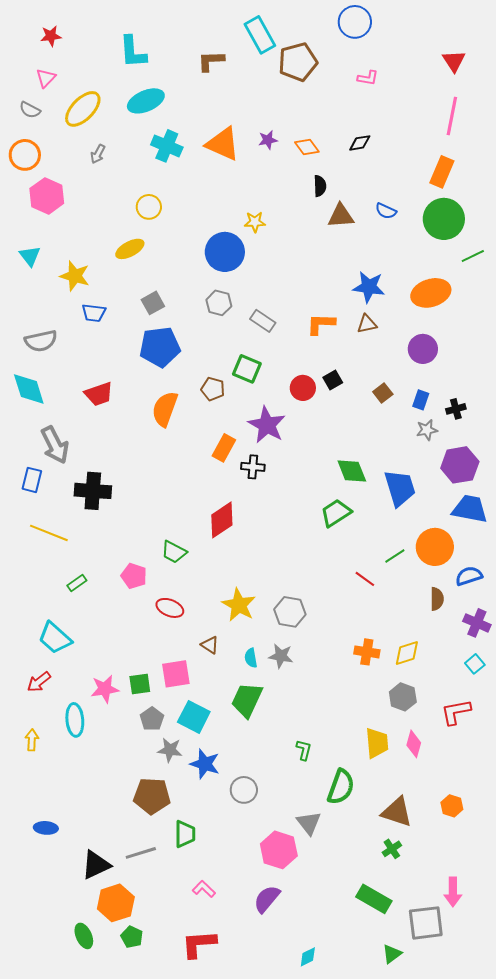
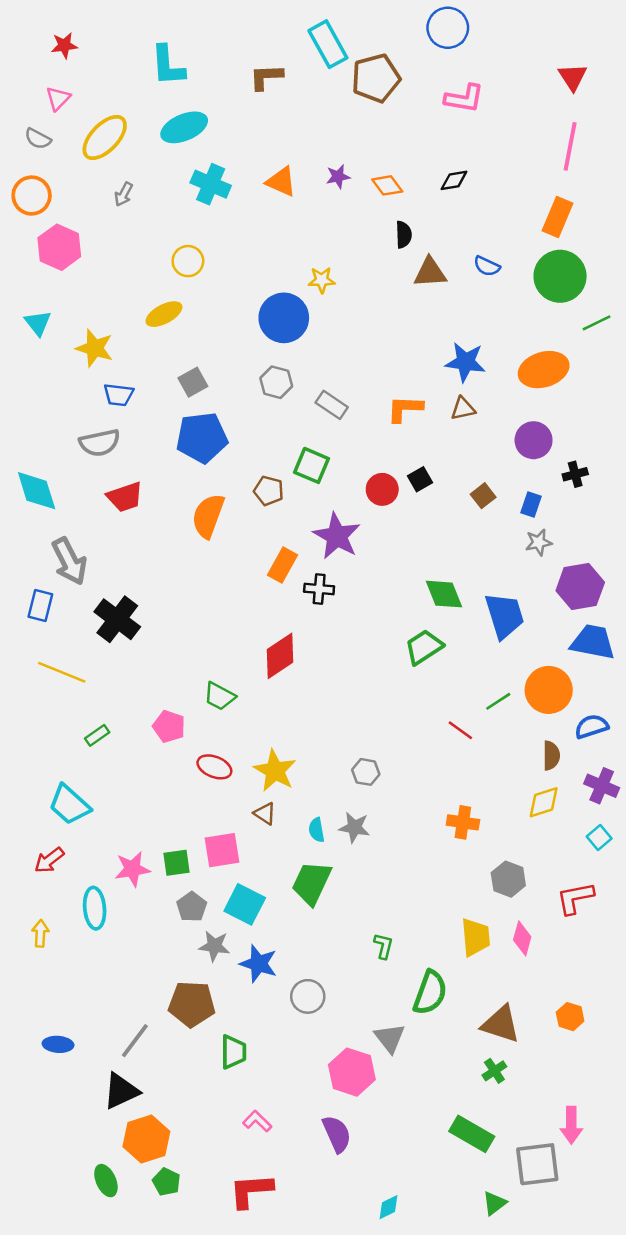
pink L-shape: (368, 78) -> (464, 98), size x1.5
orange triangle: (223, 144) -> (281, 182), size x0.7
gray semicircle: (41, 341) -> (100, 443), moved
black cross: (456, 409) -> (575, 474), moved
black cross: (93, 491) -> (117, 619), turned 33
yellow star: (239, 605) -> (275, 771), moved
gray hexagon: (290, 612) -> (366, 772), size x0.7
yellow diamond: (407, 653) -> (544, 802), moved
gray line: (141, 853) -> (135, 1041), moved, turned -36
purple semicircle: (267, 899) -> (337, 1134), turned 116

